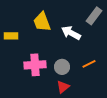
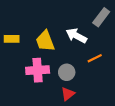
yellow trapezoid: (42, 22) -> (45, 41), moved
orange line: (89, 64) -> (95, 58), moved

